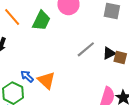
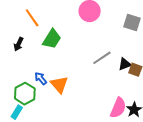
green trapezoid: (41, 21) -> (52, 39), moved

